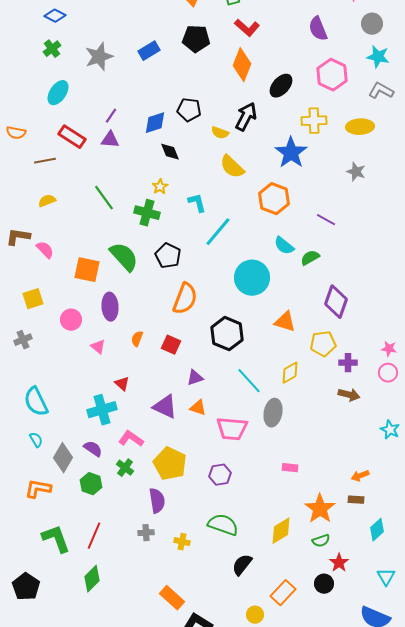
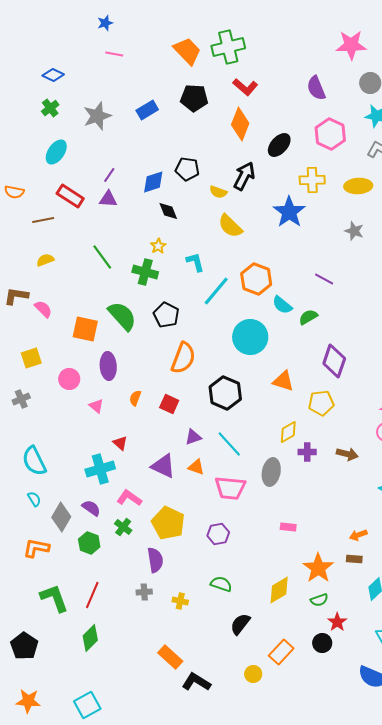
orange hexagon: (274, 199) -> (256, 279), moved
purple cross: (348, 363) -> (307, 452), moved
cyan line: (249, 381) -> (229, 444), moved
green semicircle: (223, 525) -> (221, 584), size x0.7

